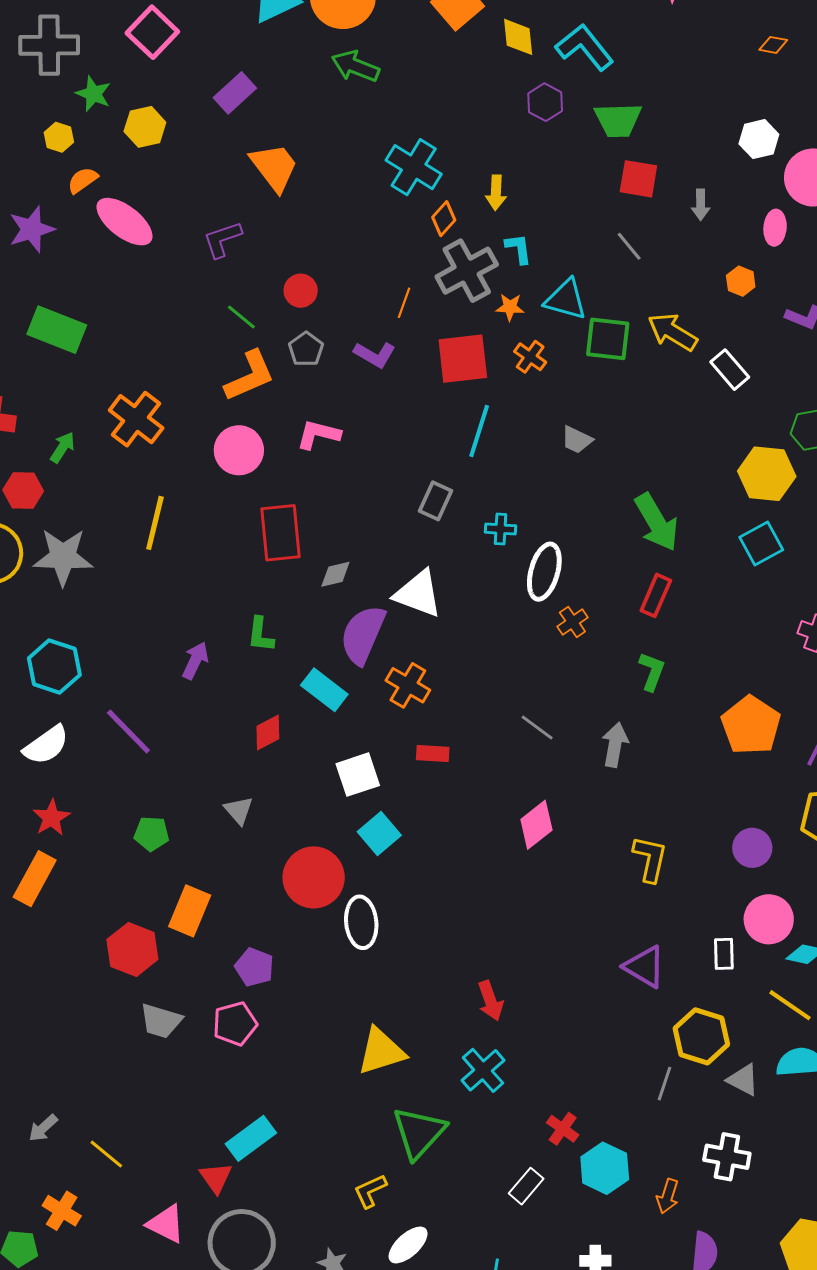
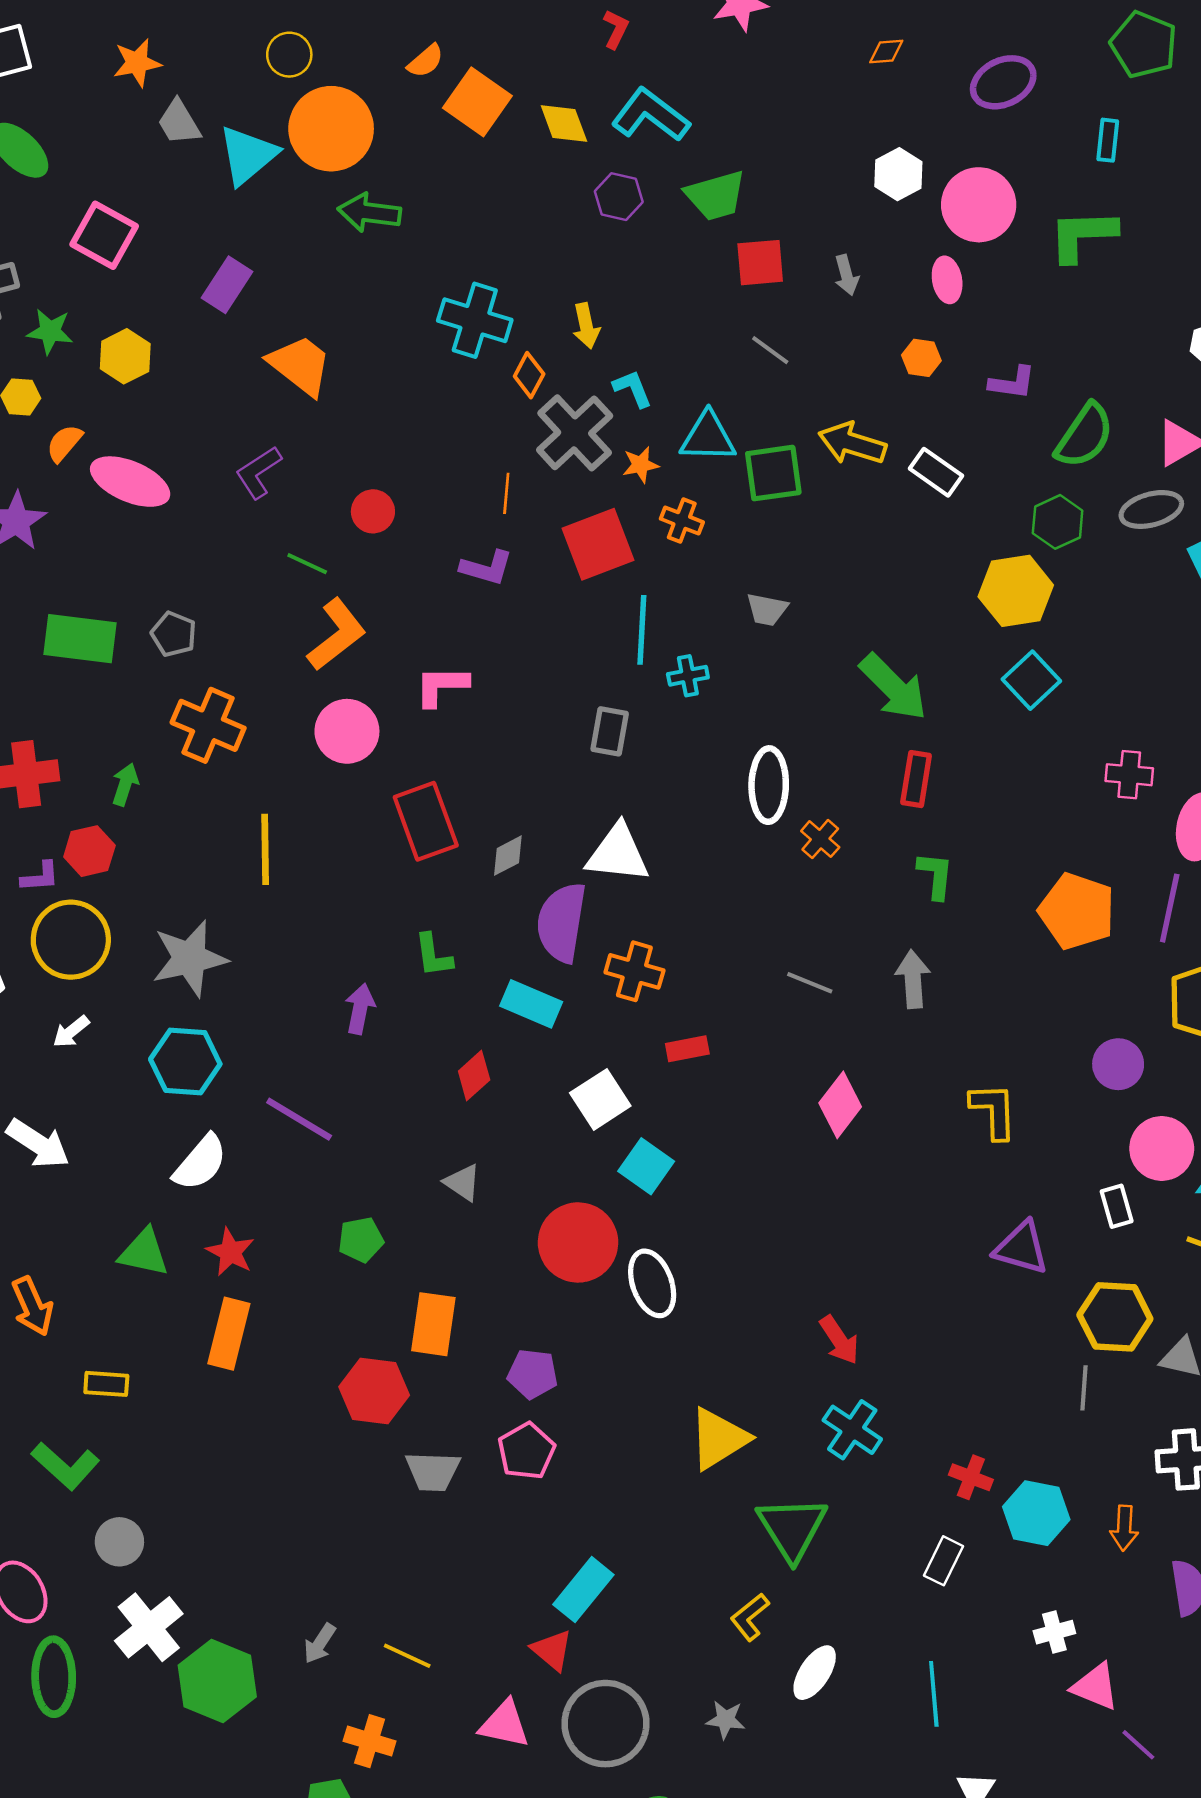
gray pentagon: (306, 349) -> (174, 634), moved
cyan cross: (501, 529) -> (688, 676), moved
gray star: (63, 557) -> (190, 958), moved

